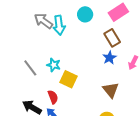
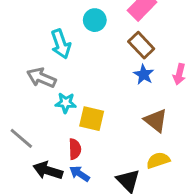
gray arrow: (43, 21) -> (41, 78), moved
gray line: (30, 68) -> (21, 138), moved
red semicircle: (53, 97) -> (75, 149), turned 32

